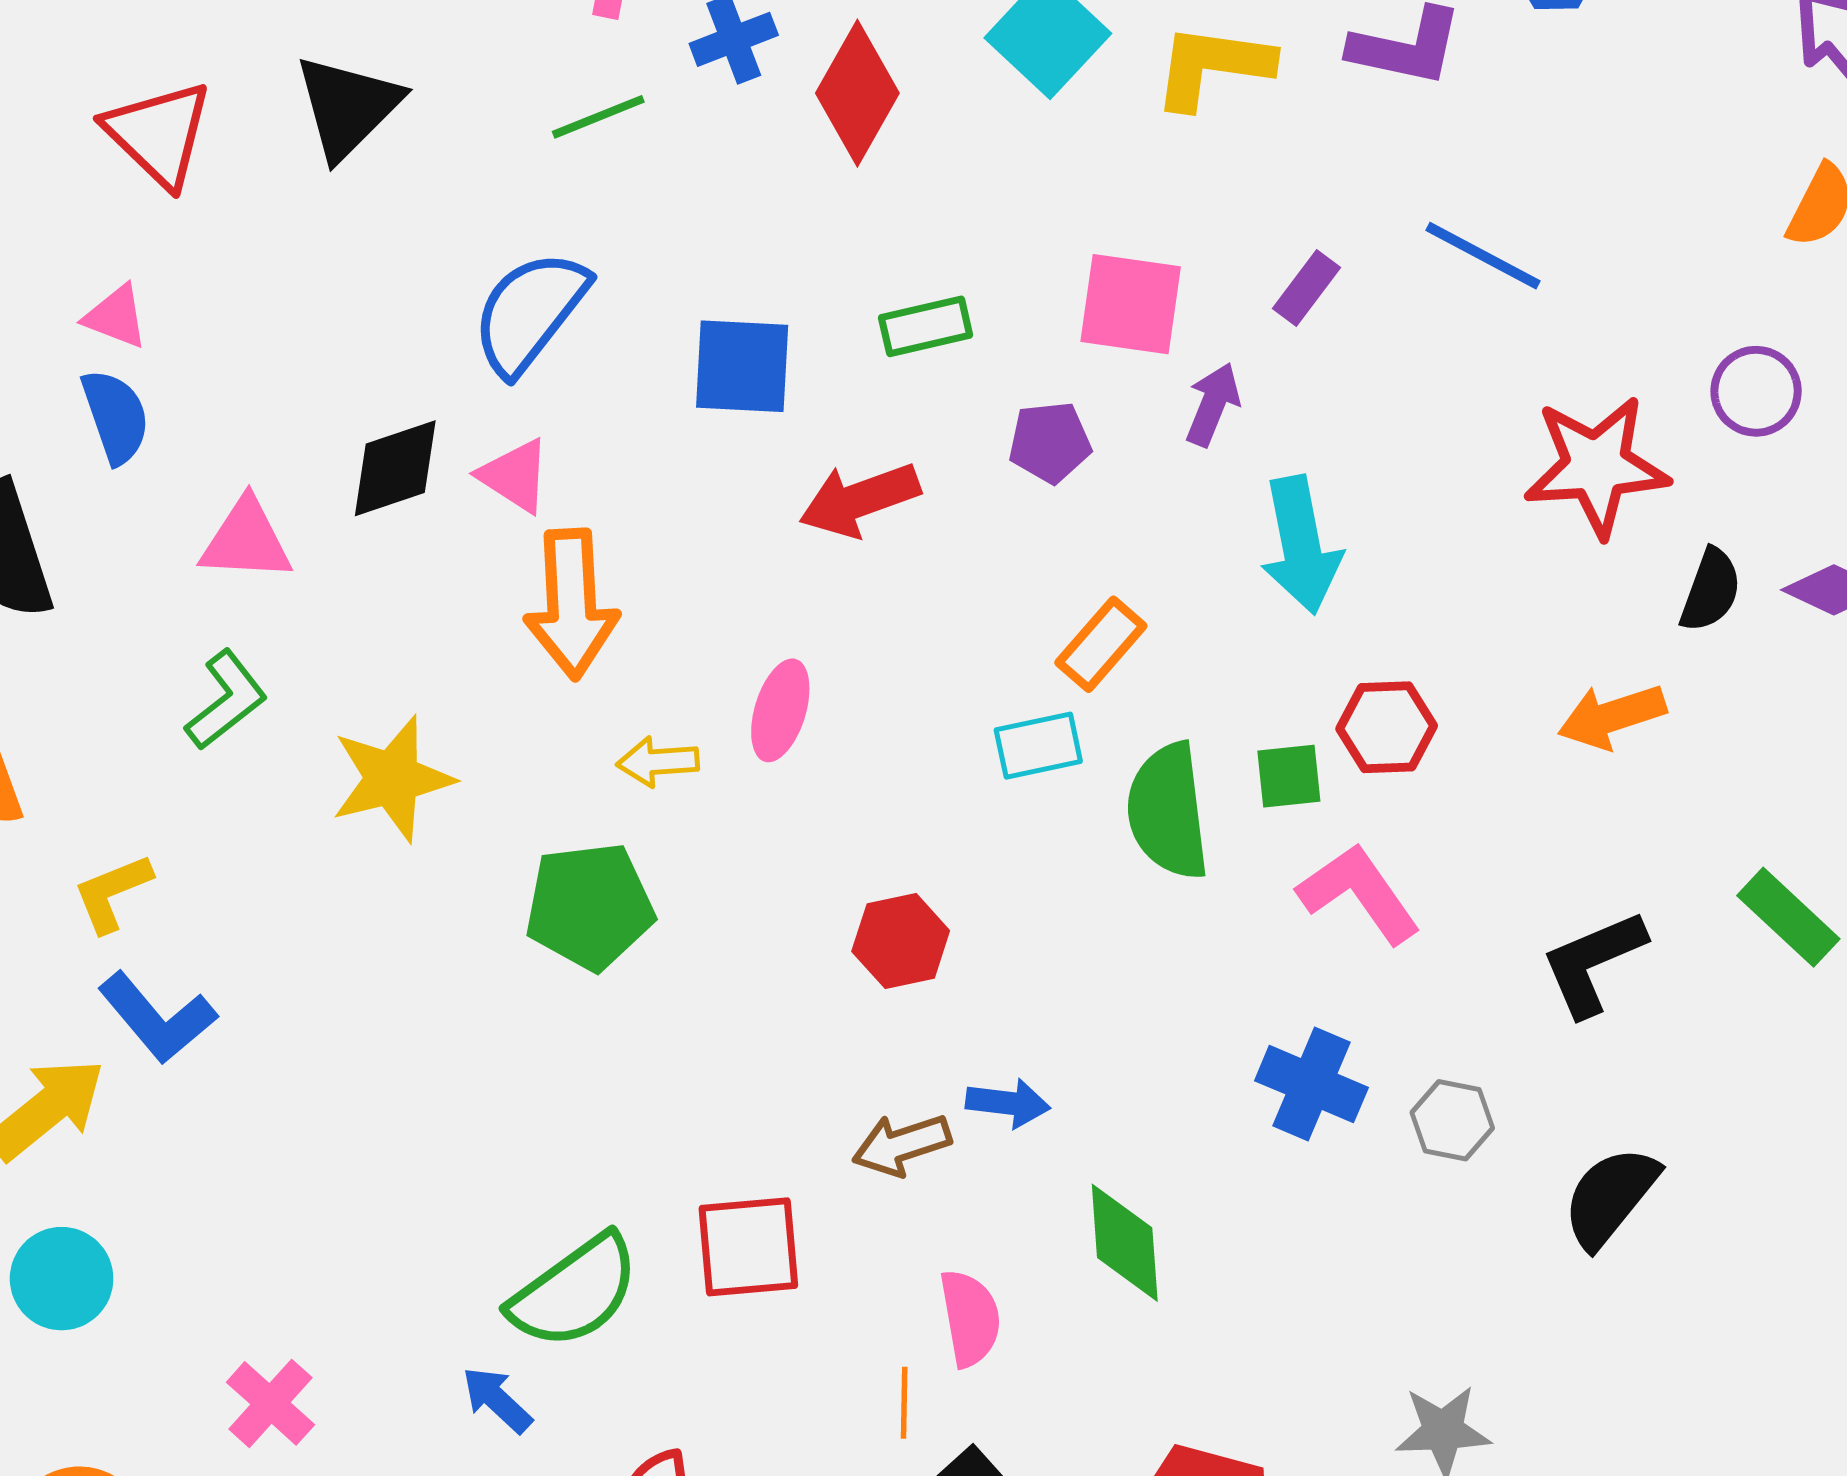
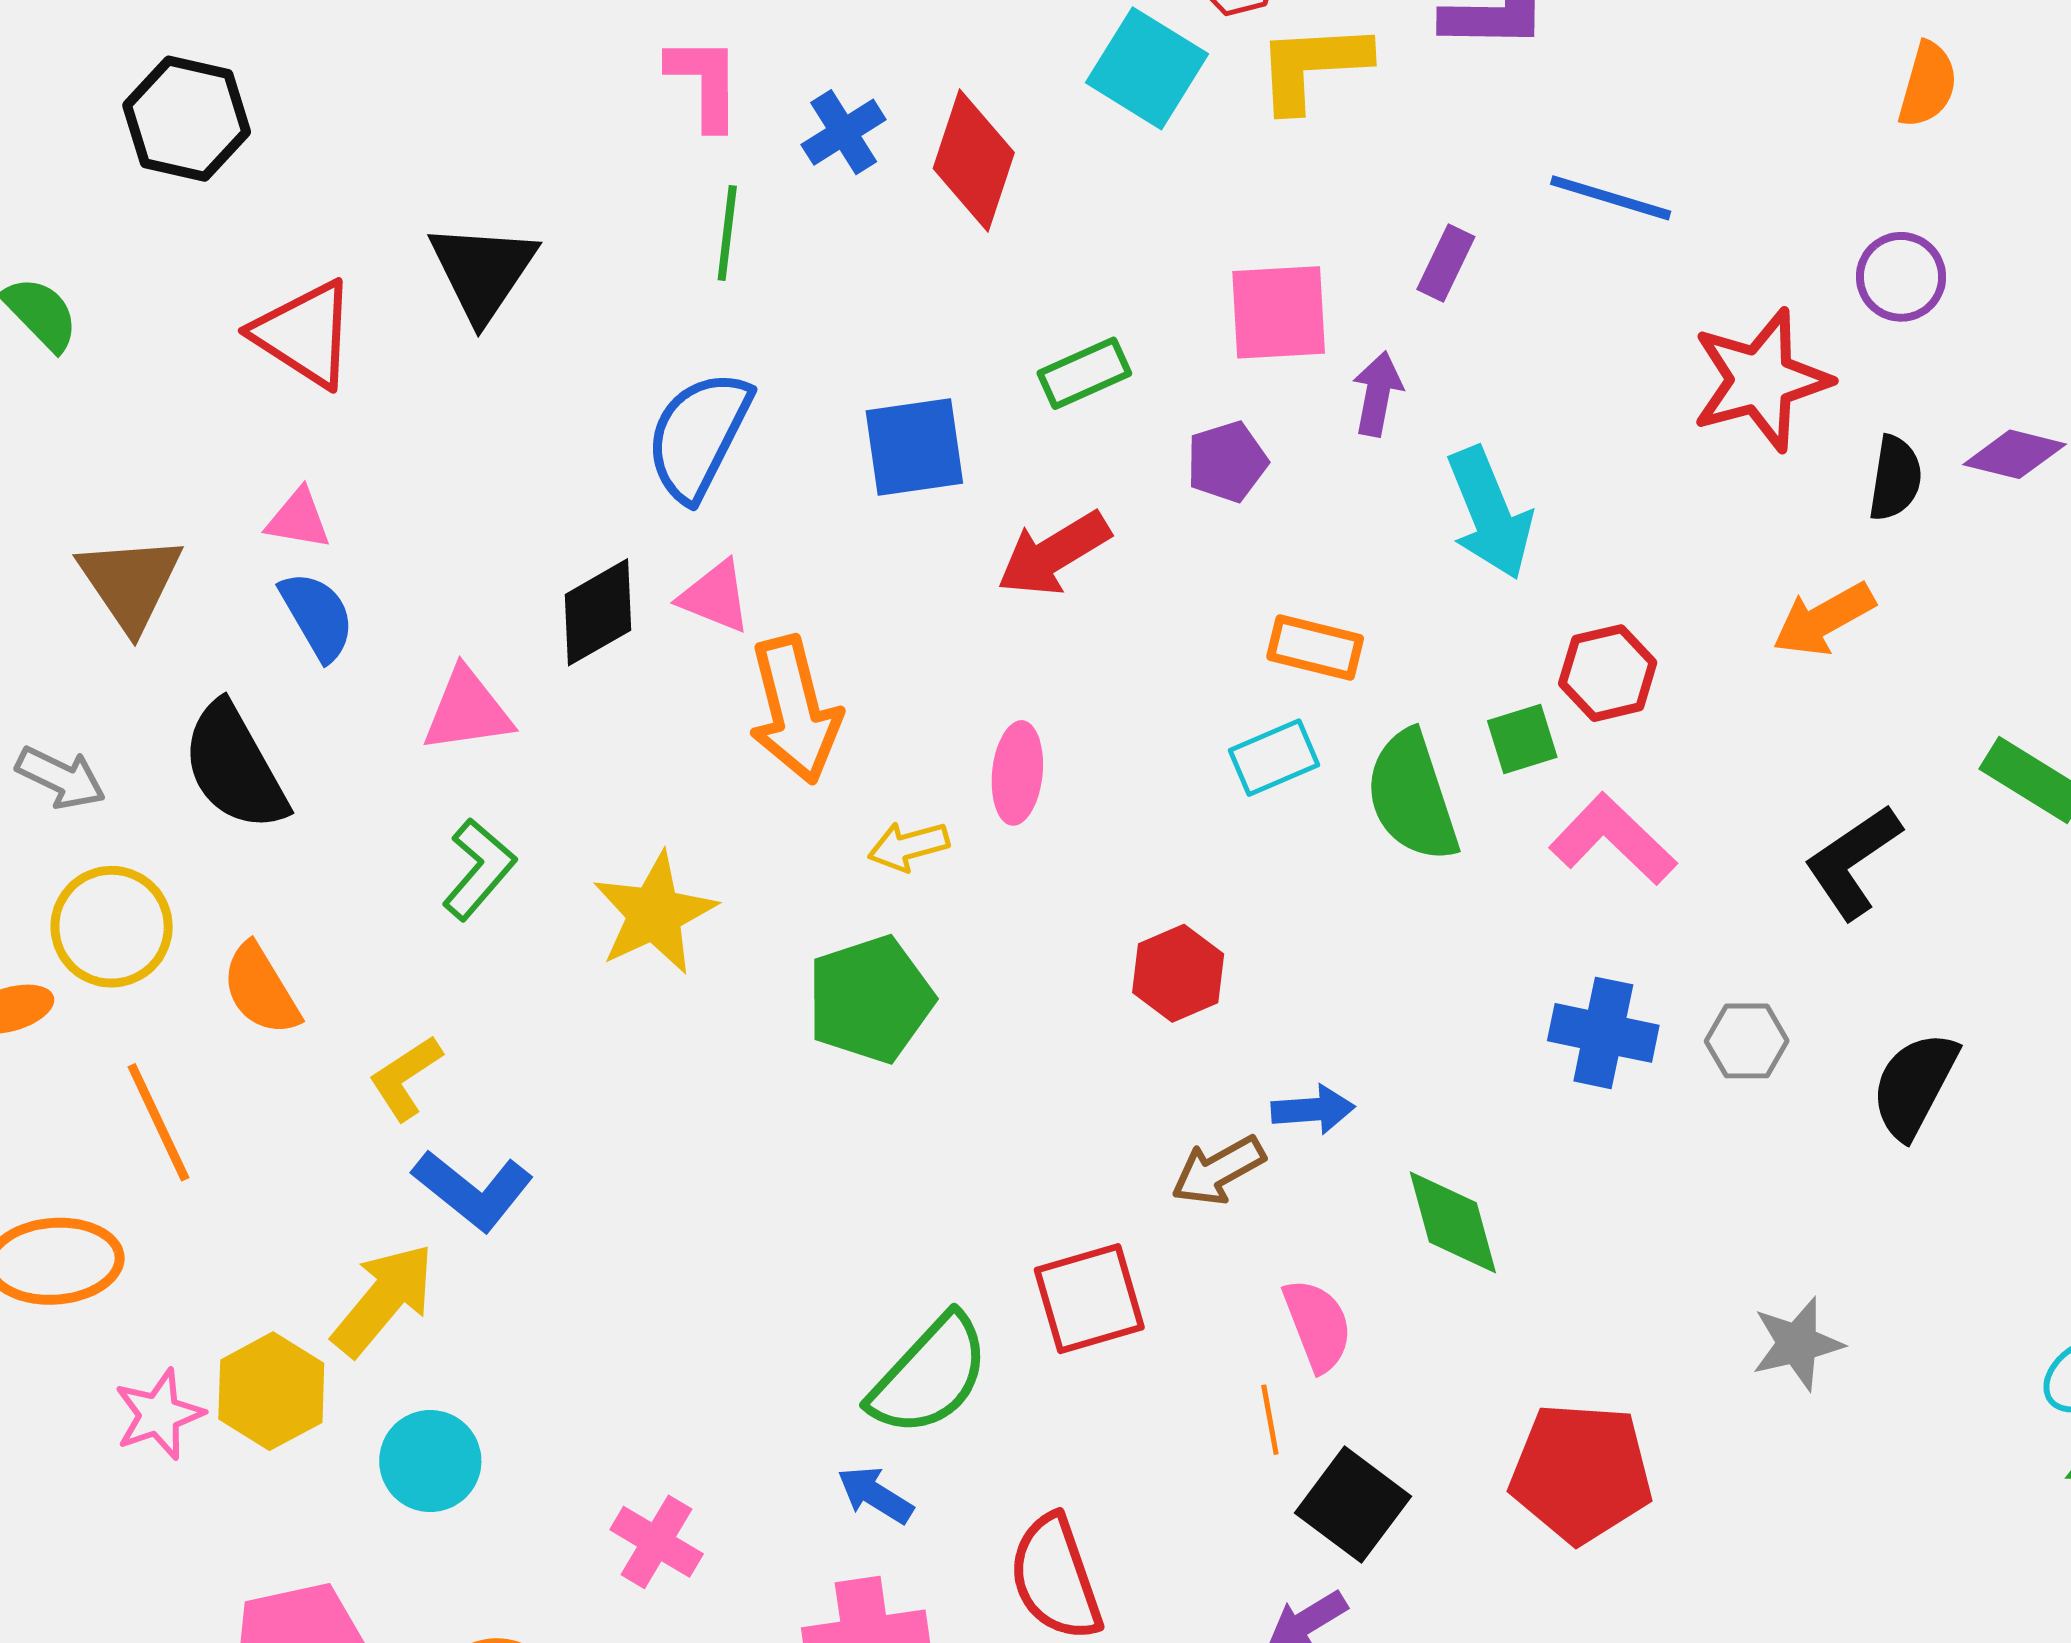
green line: (598, 117) -> (727, 233), turned -50
orange rectangle: (1101, 644) -> (1315, 647), turned 74

